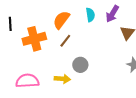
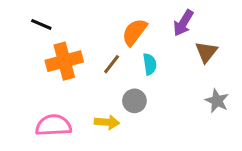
cyan semicircle: (90, 15) -> (150, 64), moved
orange semicircle: (61, 20) -> (134, 32), moved
black line: (10, 24) -> (41, 24), moved, turned -64

